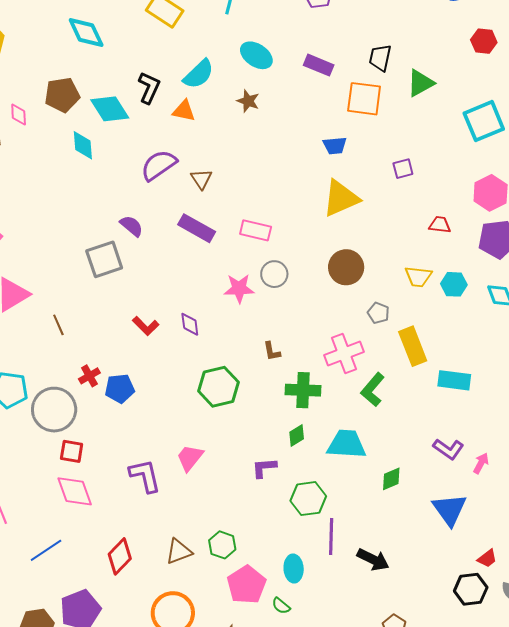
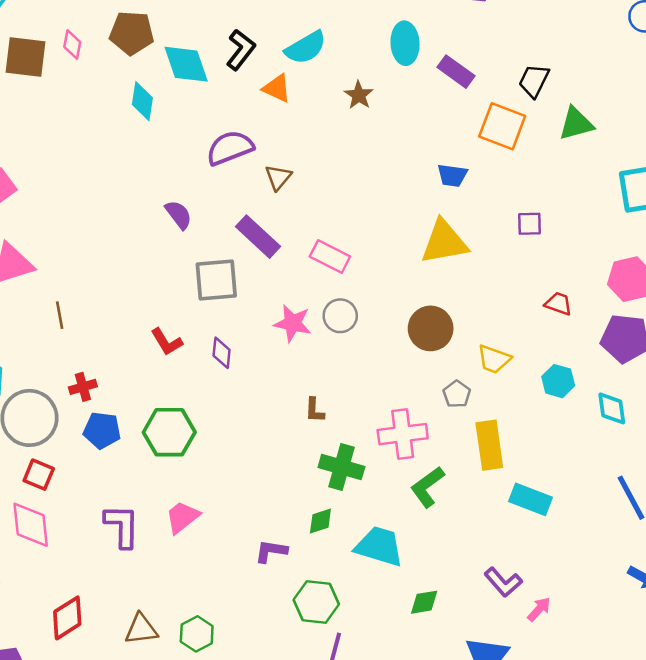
cyan ellipse: (256, 55) -> (405, 43), moved, turned 40
gray square: (104, 259) -> (216, 280), moved
yellow trapezoid: (418, 277) -> (494, 359), moved
green hexagon: (219, 387) -> (169, 432), moved
blue pentagon: (120, 388) -> (102, 430), moved

